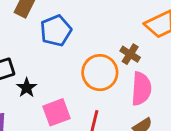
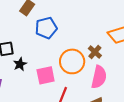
pink square: (57, 112) -> (46, 75), moved

